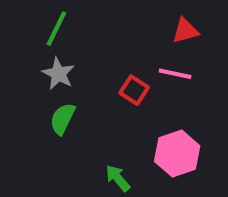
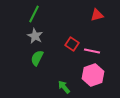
pink line: (175, 74) -> (92, 51), moved

